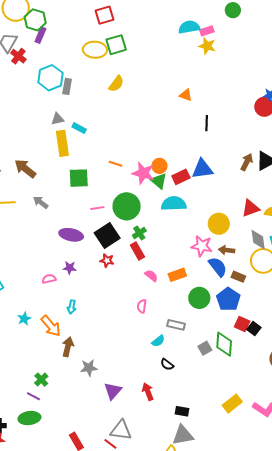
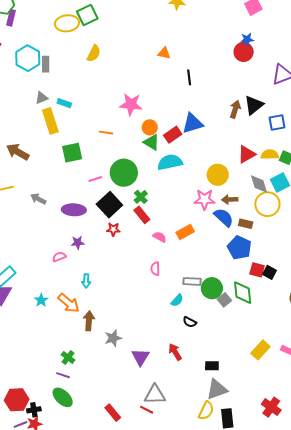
pink star: (143, 173) -> (131, 104), moved
gray arrow: (41, 202) -> (38, 199), moved
green circle: (199, 298) -> (212, 288), moved
green ellipse: (29, 418) -> (63, 397), turned 60

